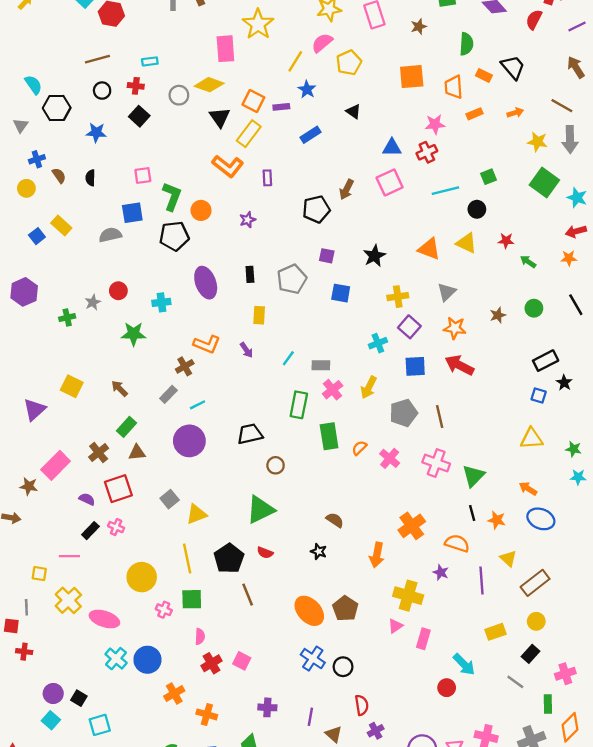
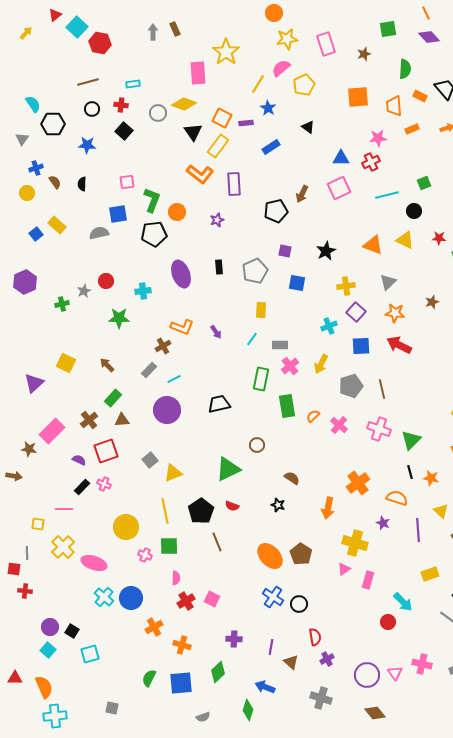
purple rectangle: (267, 178) -> (234, 184), size x1.6
yellow rectangle: (259, 315) -> (261, 310), moved
brown circle: (276, 465) -> (257, 445), moved

